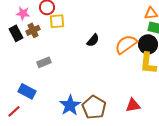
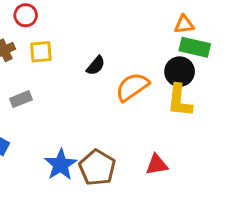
yellow square: (57, 21) -> (41, 52), moved
orange semicircle: (126, 44) -> (132, 87), moved

